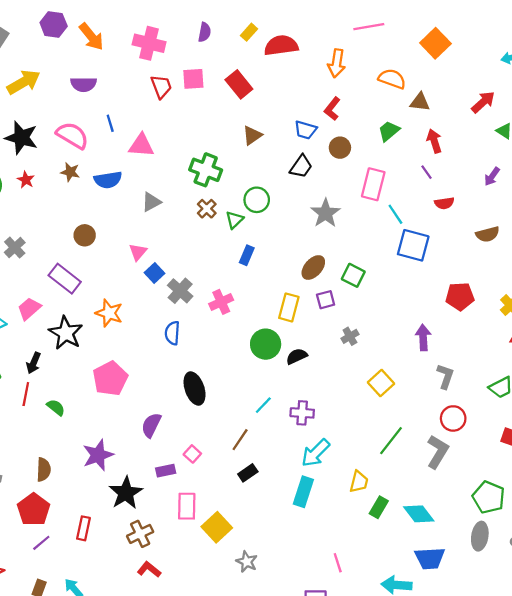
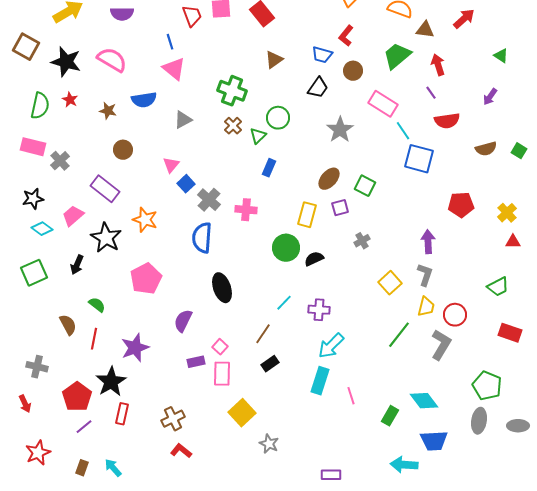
red arrow: (483, 102) -> (464, 19), moved
blue line: (110, 123) -> (170, 42), moved
green trapezoid: (389, 131) -> (397, 56), size x1.4
pink triangle: (141, 145) -> (174, 69), turned 35
brown star: (70, 172) -> (108, 111), moved
pink rectangle: (373, 184) -> (383, 104), turned -72
red semicircle: (444, 203) -> (447, 121), size x1.4
pink cross: (221, 302) -> (246, 210), turned 30
blue semicircle: (172, 333) -> (202, 238), size x1.4
gray L-shape: (445, 376) -> (425, 275), moved
red line: (26, 394) -> (94, 339), moved
brown semicircle: (44, 470) -> (68, 325), moved, turned -30
yellow trapezoid: (359, 482) -> (426, 307), moved
black star: (126, 493) -> (111, 382), moved
pink rectangle: (187, 506) -> (222, 374), moved
green rectangle: (379, 507) -> (390, 416), moved
pink line: (338, 563) -> (351, 396), moved

